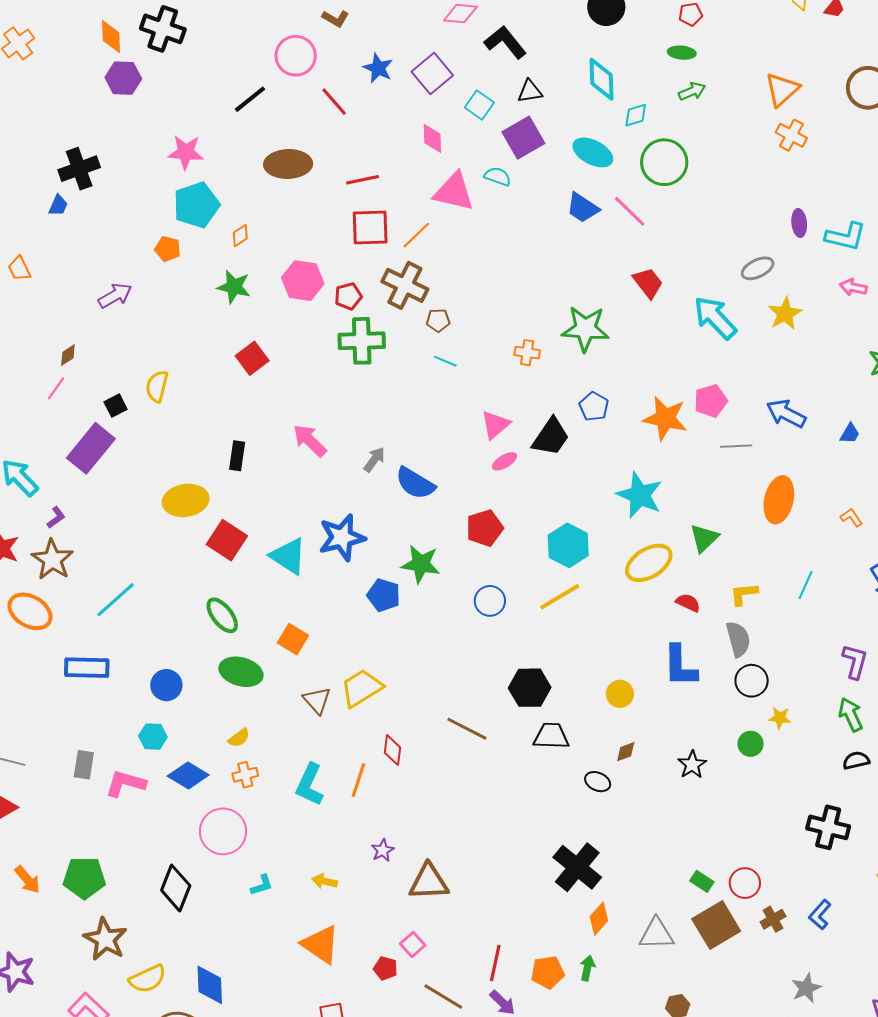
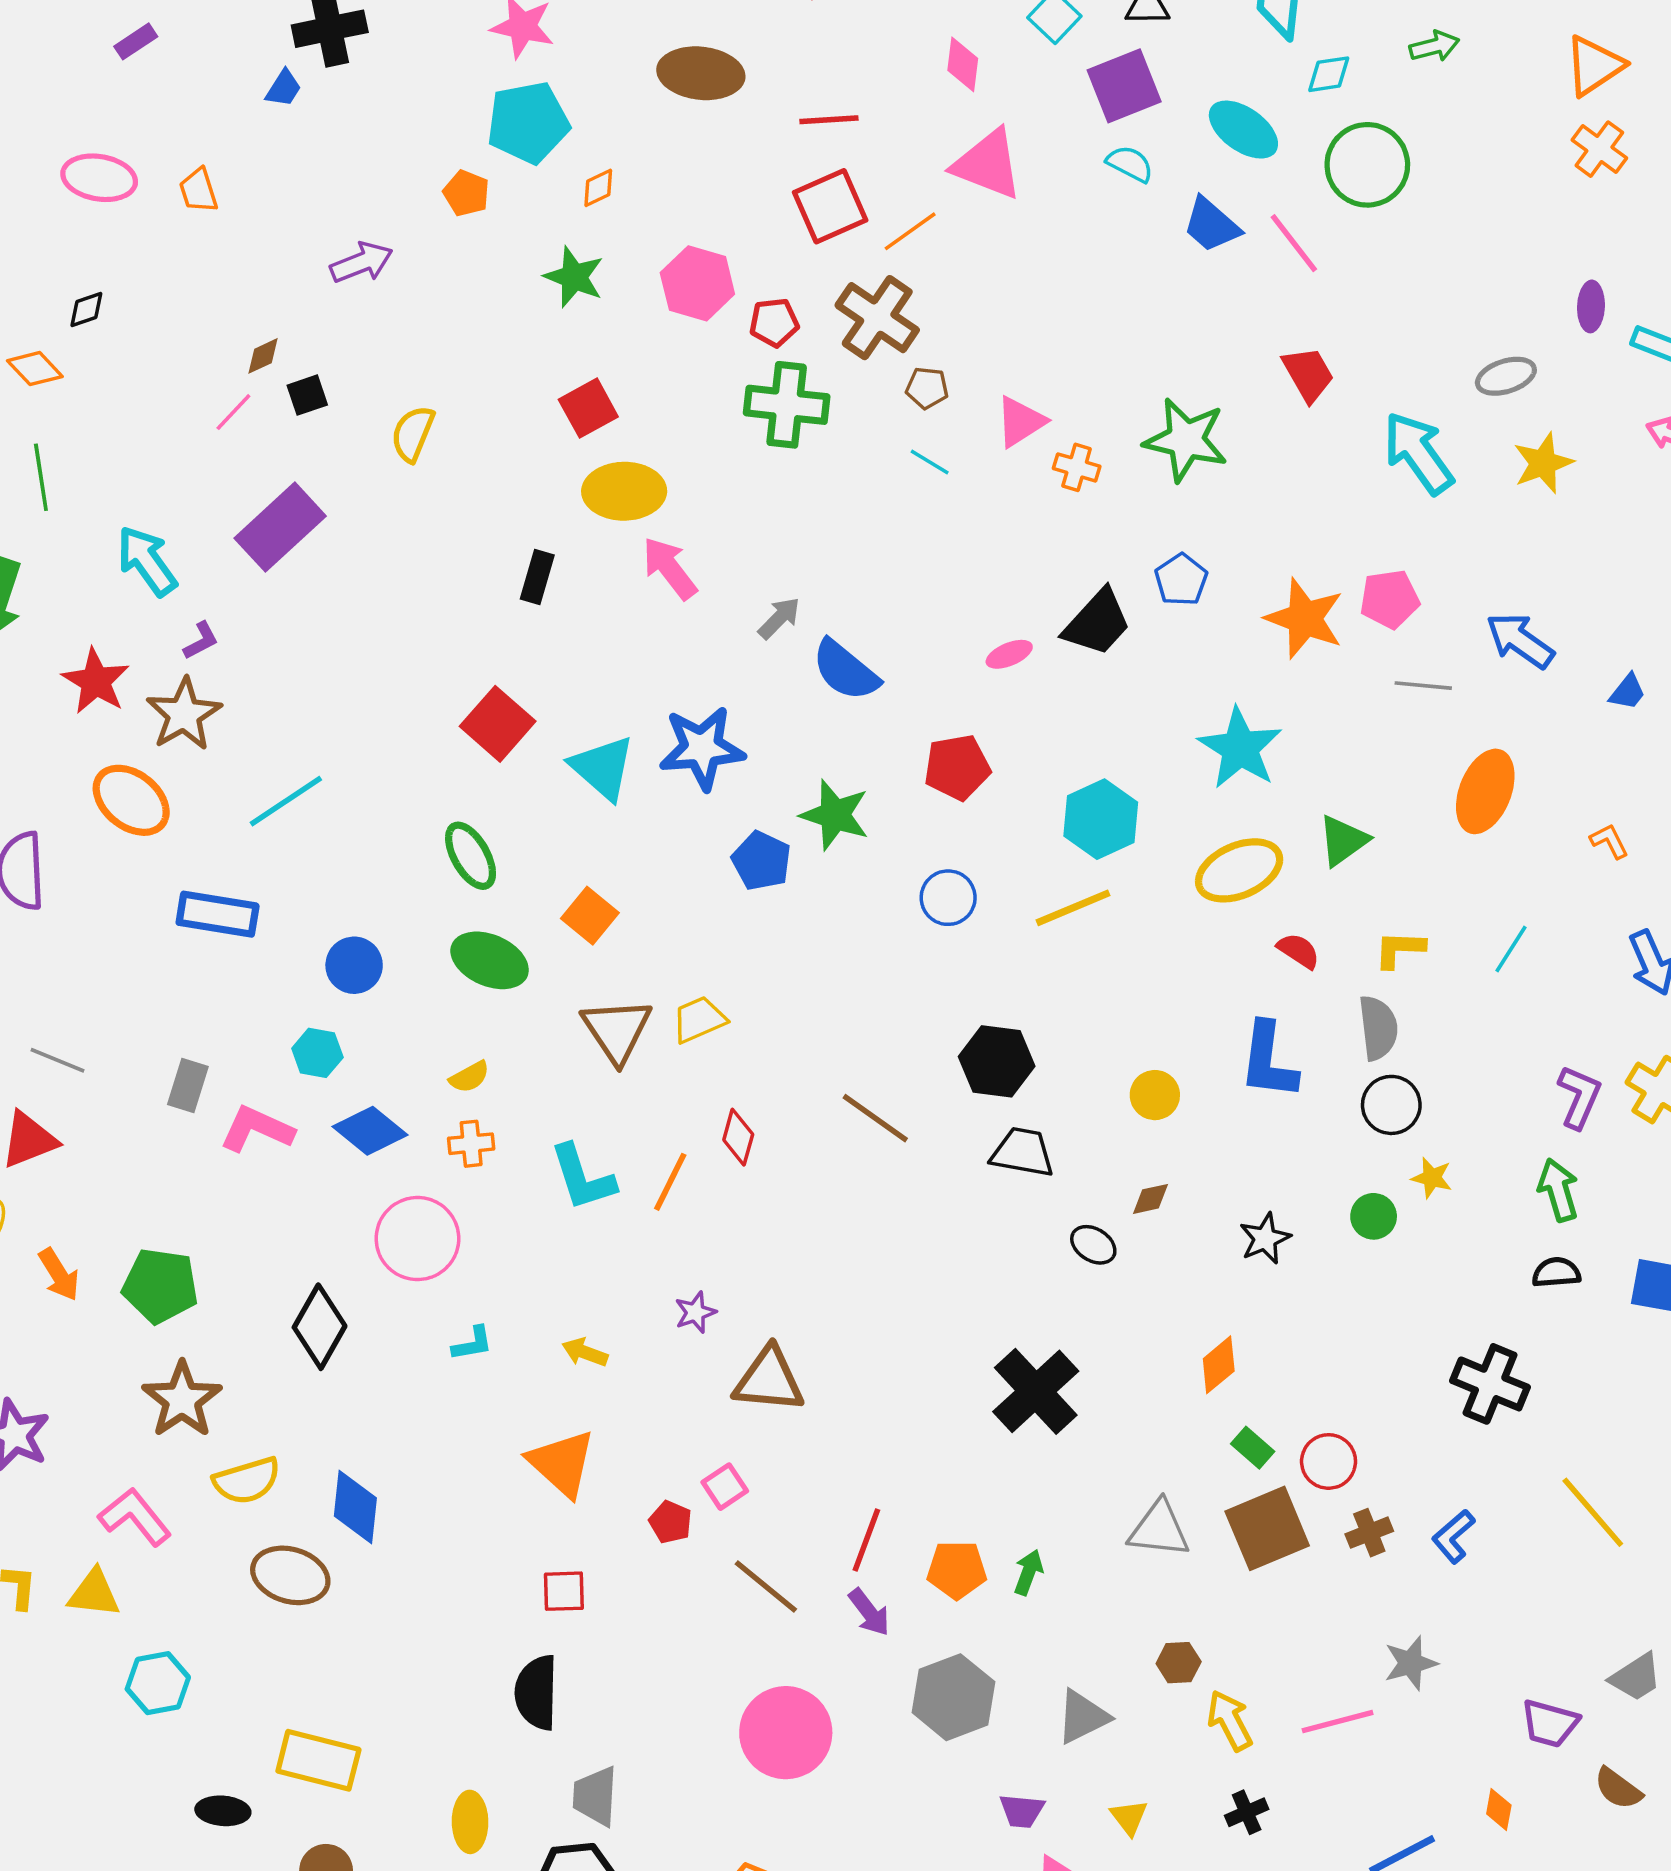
cyan semicircle: (498, 176) -> (1130, 164), moved
red square: (370, 227) -> (830, 206), turned -30
black square: (116, 406) -> (307, 395), moved
pink triangle: (495, 425) -> (1020, 422), moved
yellow ellipse: (186, 500) -> (624, 491), moved
yellow trapezoid: (362, 688) -> (699, 1019), size x0.7
brown triangle: (317, 700) -> (617, 1030), size x1.4
cyan L-shape: (310, 785) -> (583, 1178), turned -51
orange diamond: (599, 919) -> (1219, 1365), moved

